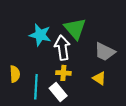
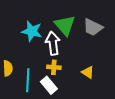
gray trapezoid: (105, 52) -> (93, 27), moved

